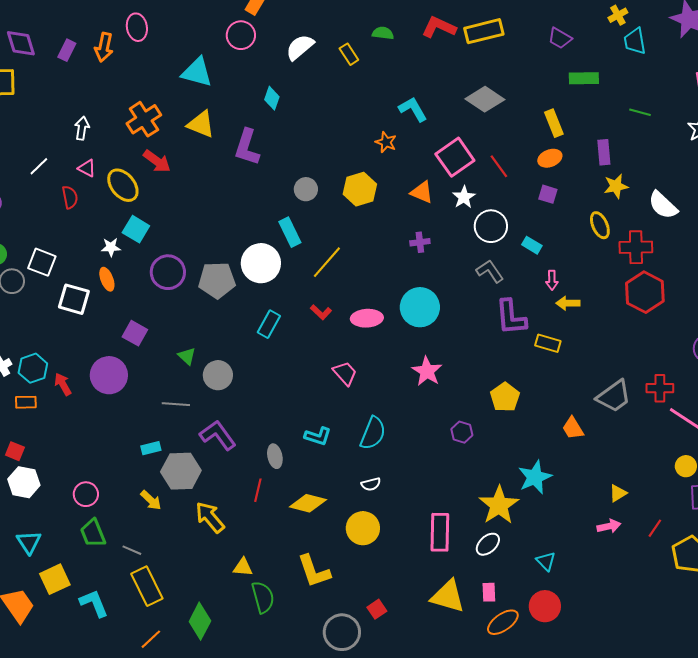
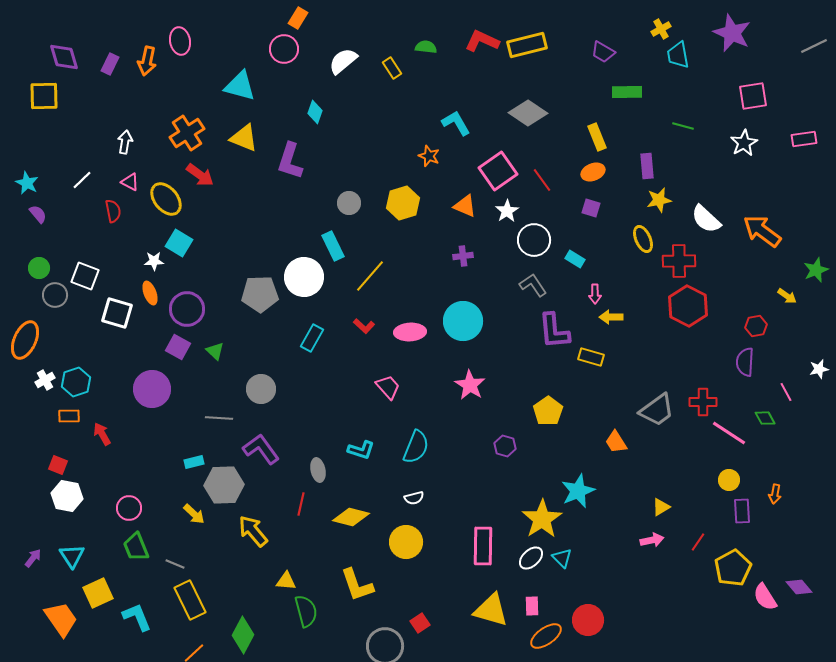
purple circle: (168, 272) -> (187, 309), moved
green triangle: (187, 356) -> (215, 351), moved
red arrow: (63, 384) -> (102, 434), moved
cyan triangle: (546, 561) -> (562, 558), moved

